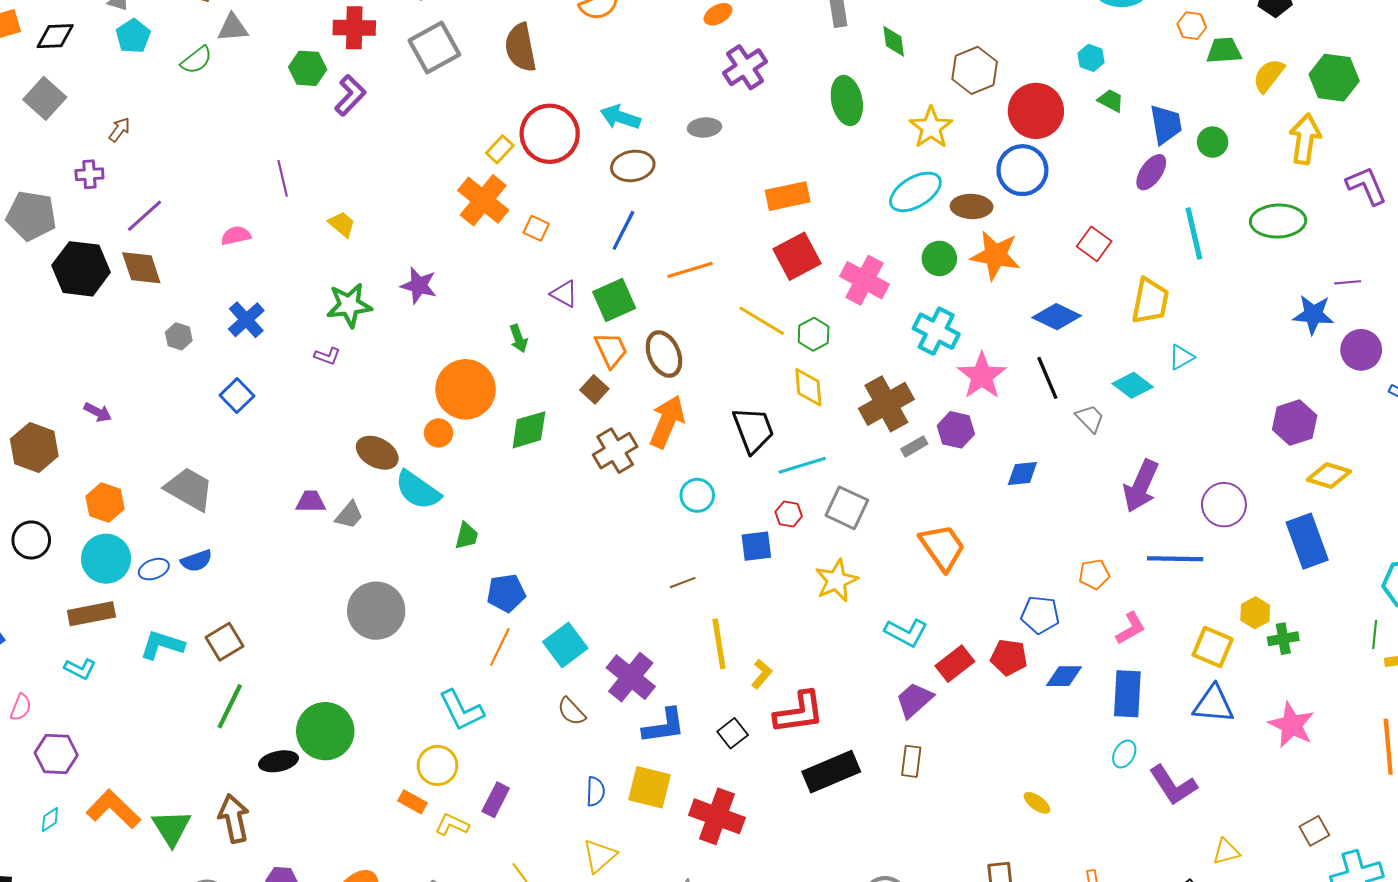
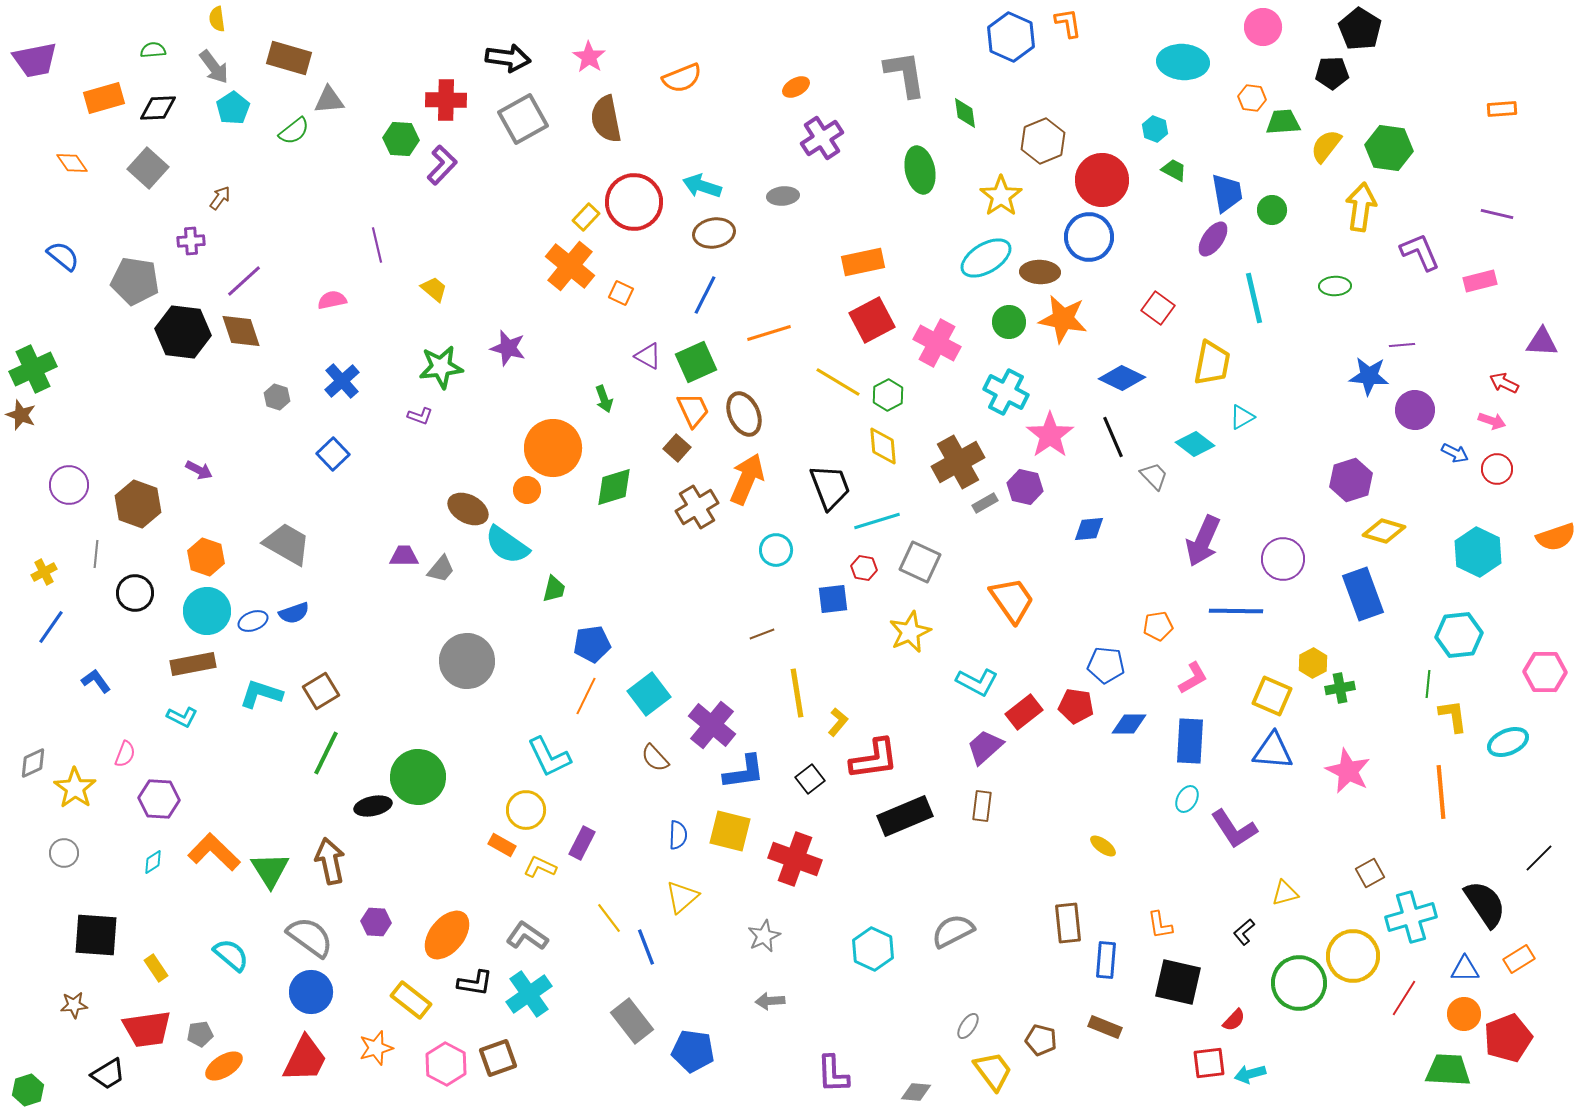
green ellipse: (1278, 221) -> (1335, 286), size x0.6

